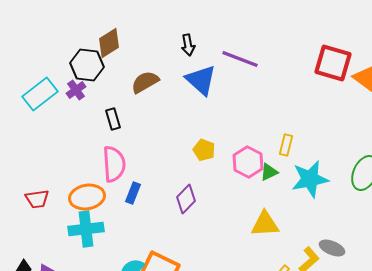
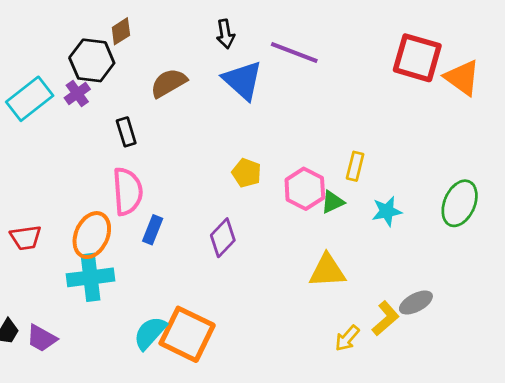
brown diamond: (109, 43) -> (121, 31), size x0.7
cyan star: (310, 179) -> (387, 211), size x0.6
orange ellipse: (87, 197) -> (92, 235), turned -56
gray ellipse: (332, 248) -> (416, 303), turned -50

